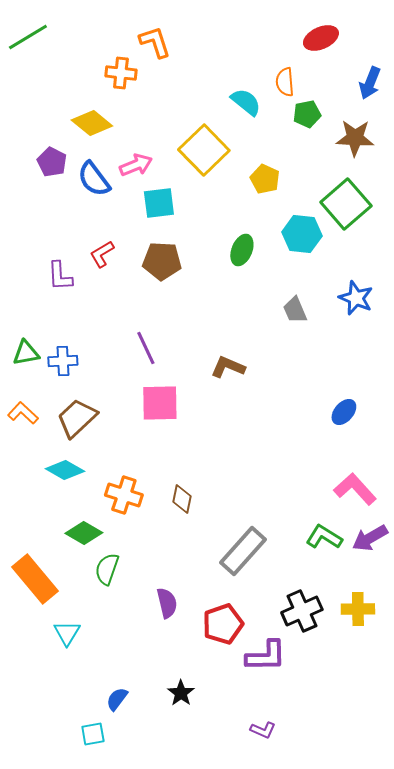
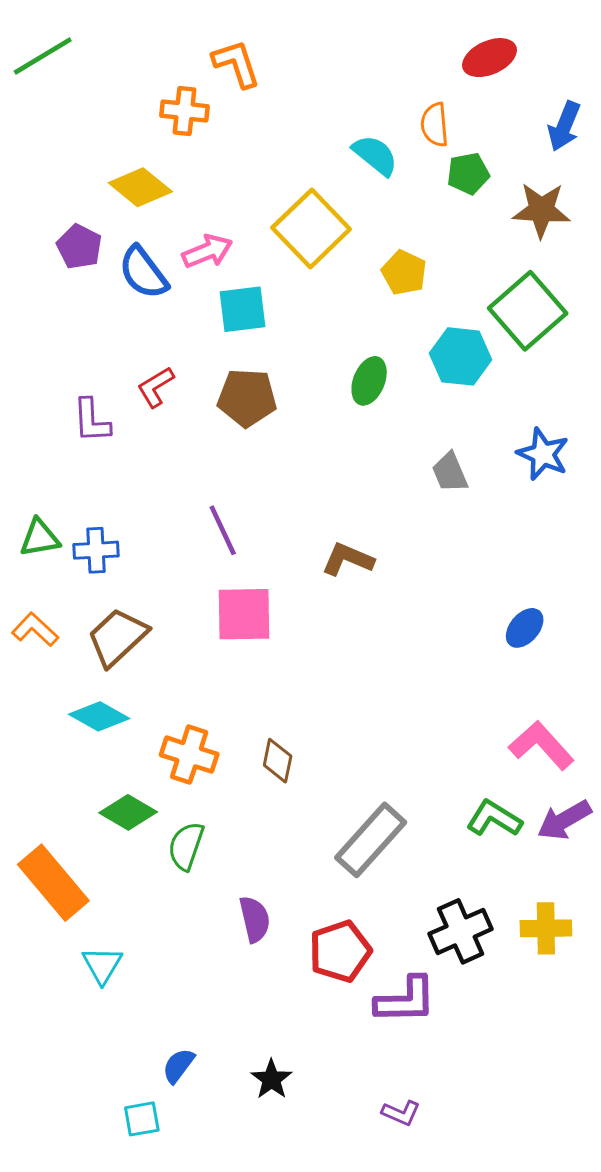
green semicircle: (107, 569) -> (186, 846), moved
black star: (181, 693) -> (271, 1079), moved

